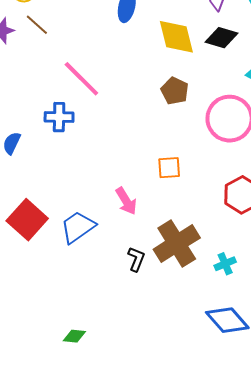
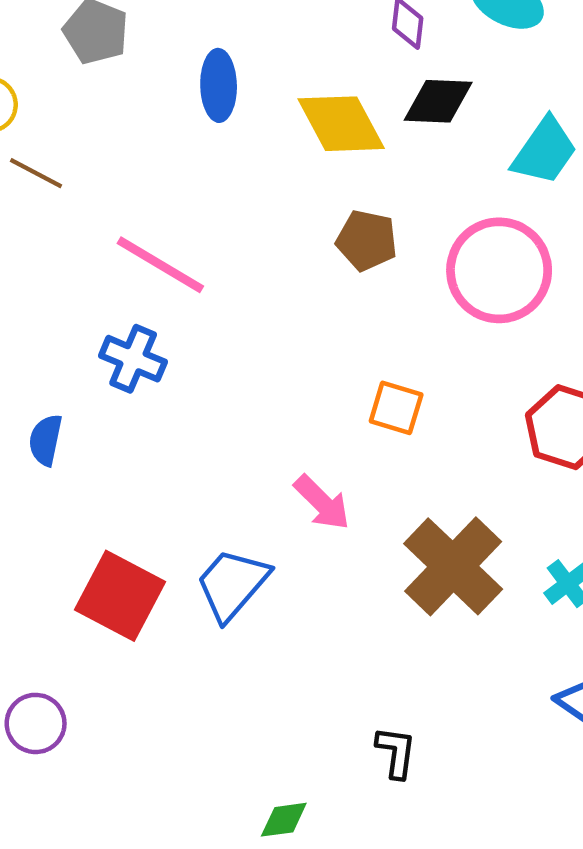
blue cross: (59, 117) -> (133, 359), turned 36
orange square: (169, 168) -> (396, 408), turned 35
black L-shape: (136, 259) -> (396, 752), moved

